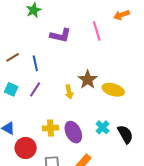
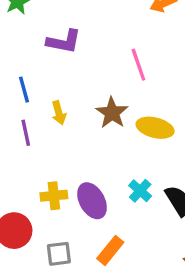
pink line: (97, 31) -> (138, 65), moved
purple line: (35, 89) -> (26, 133), turned -42
yellow arrow: (69, 92) -> (59, 113), moved

